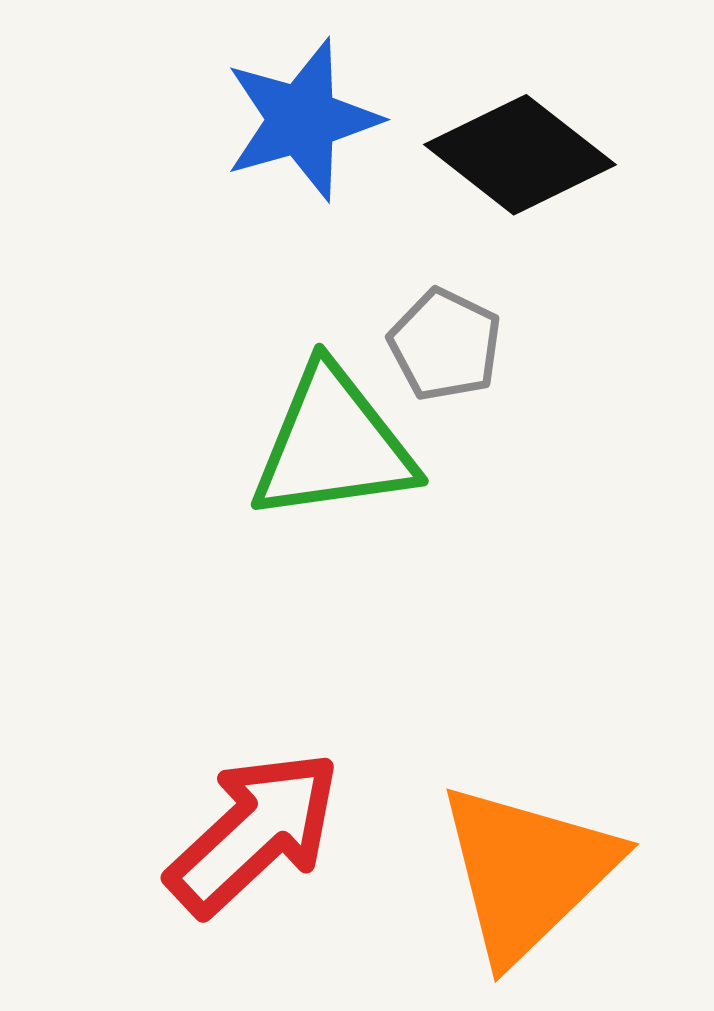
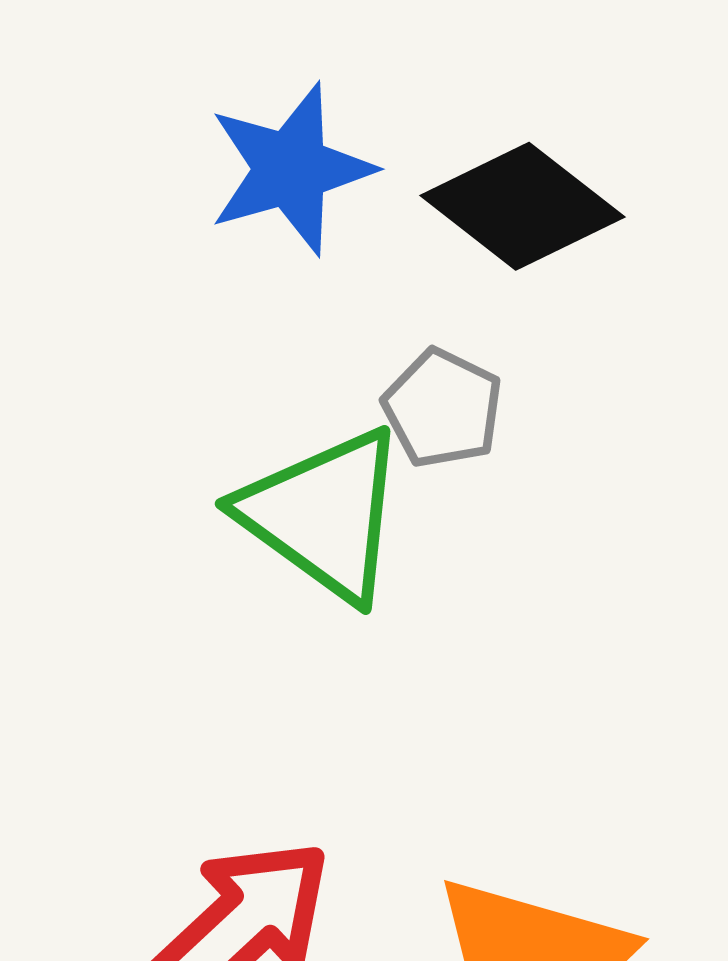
green triangle: (333, 445) -> (324, 515), turned 44

